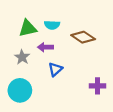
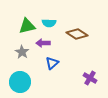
purple cross: (97, 86) -> (90, 78), turned 32

